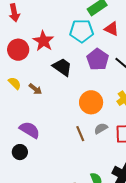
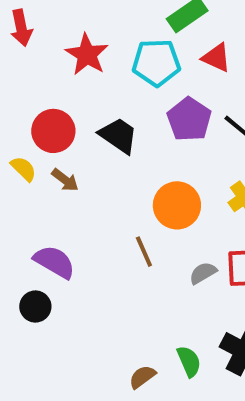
red star: (43, 41) -> (87, 54), moved
red circle: (18, 50) -> (53, 131), moved
gray semicircle: (101, 128) -> (203, 273), moved
brown line: (80, 134) -> (144, 252), moved

